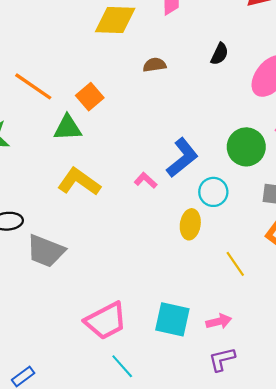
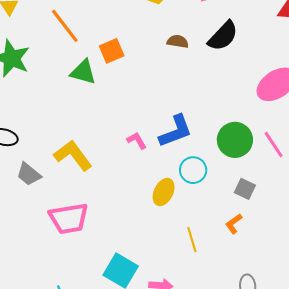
black semicircle: (220, 54) -> (223, 36), moved, size x1.6
yellow L-shape: (79, 182) -> (73, 155), moved
gray trapezoid: (46, 251) -> (29, 174), size x0.7
pink trapezoid: (106, 321) -> (69, 218), moved

